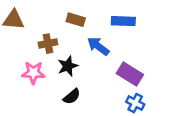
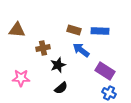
brown rectangle: (76, 20) -> (74, 30), moved
pink star: (33, 73) -> (21, 78), moved

